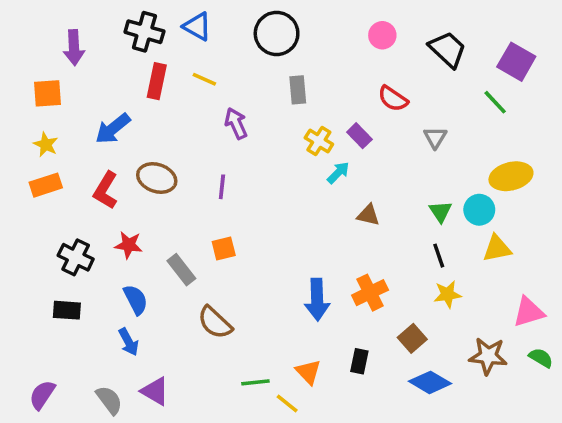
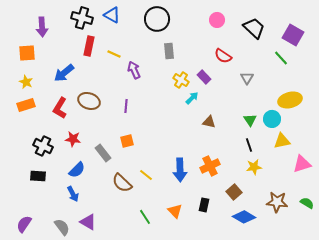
yellow line: (204, 79) -> (114, 54), moved
blue semicircle: (136, 300) -> (77, 170), turned 72
pink triangle: (529, 312) -> (302, 164), moved
green line: (255, 382) -> (145, 217), turned 63
yellow line: (287, 404) -> (146, 175), moved

